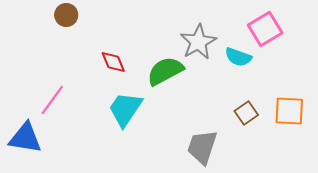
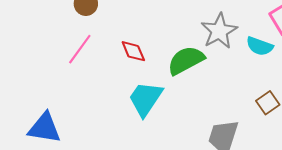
pink line: (52, 100) -> (80, 49), moved

